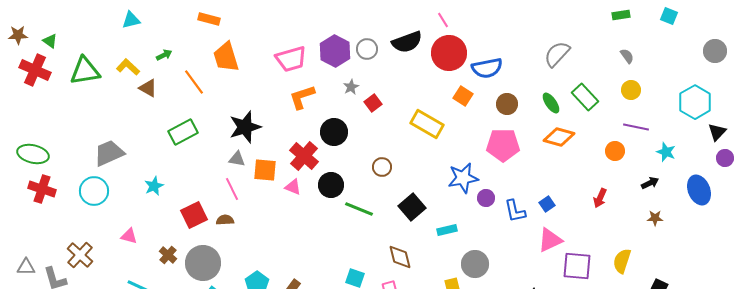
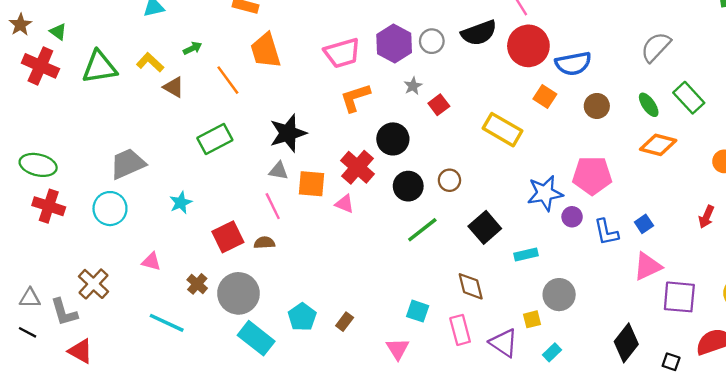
brown star: (18, 35) -> (20, 25), turned -30
pink pentagon: (503, 145) -> (592, 176), moved
black circle: (331, 185) -> (408, 186), moved
green line: (359, 209) -> (422, 230), turned -60

